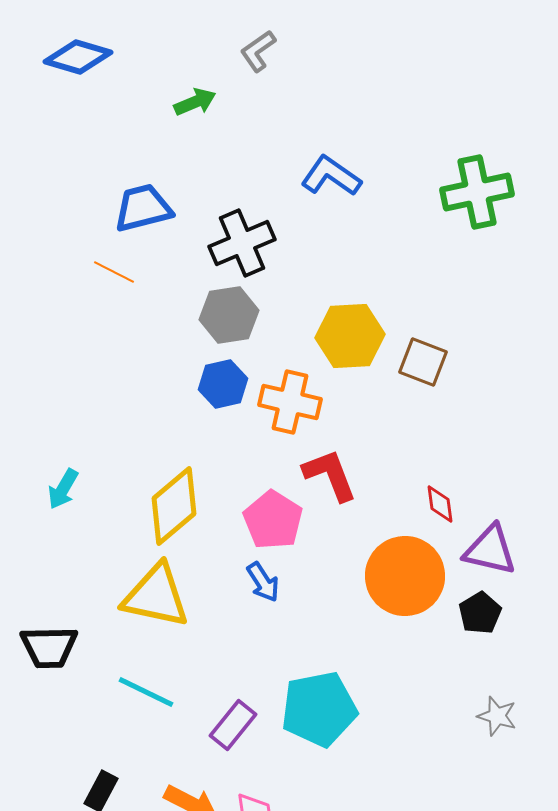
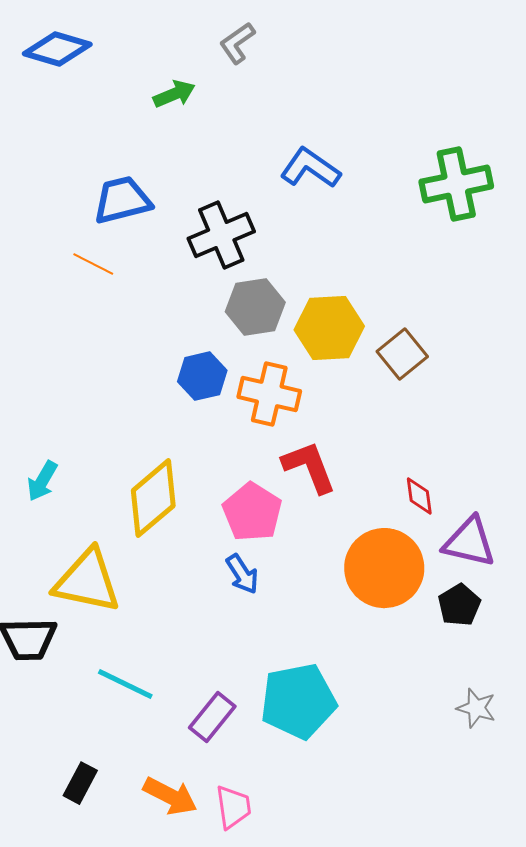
gray hexagon: (229, 315) -> (255, 307), moved
brown square: (423, 362) -> (402, 354), turned 30
yellow triangle: (156, 596) -> (87, 581), moved

